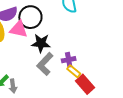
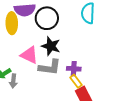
pink triangle: (19, 29) -> (29, 55), moved
gray L-shape: (45, 64) -> (50, 67), turned -140

